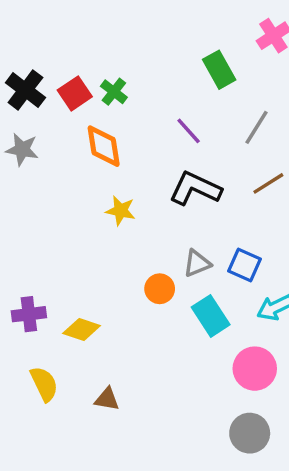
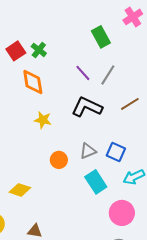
gray line: (256, 127) -> (108, 75), moved
orange circle: (160, 289) -> (59, 160), moved

